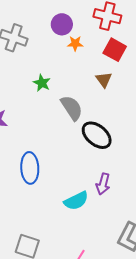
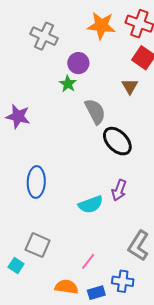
purple circle: (62, 24) -> (78, 63), moved
orange star: (75, 43) -> (101, 26), moved, size x1.8
blue ellipse: (30, 168) -> (36, 182), moved

